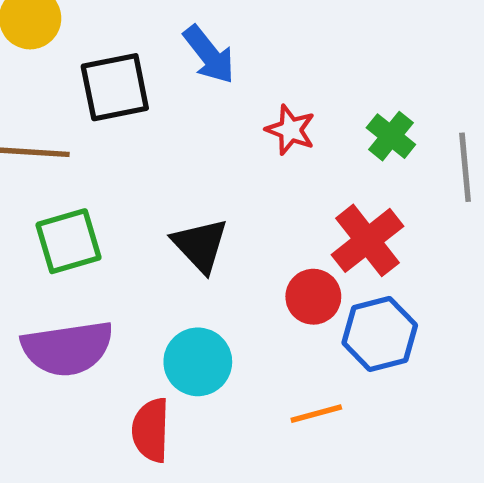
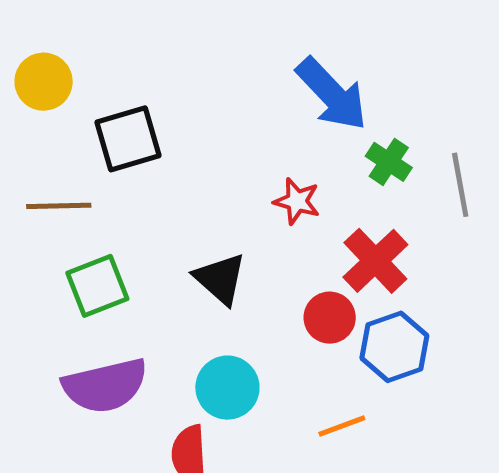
blue arrow: (209, 55) -> (332, 94), moved, size x1.4
red star: (290, 130) -> (297, 201), moved

